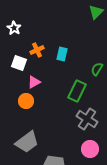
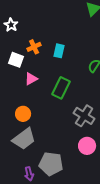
green rectangle: (77, 91) -> (61, 88), moved
orange circle: (26, 101) -> (23, 114), moved

